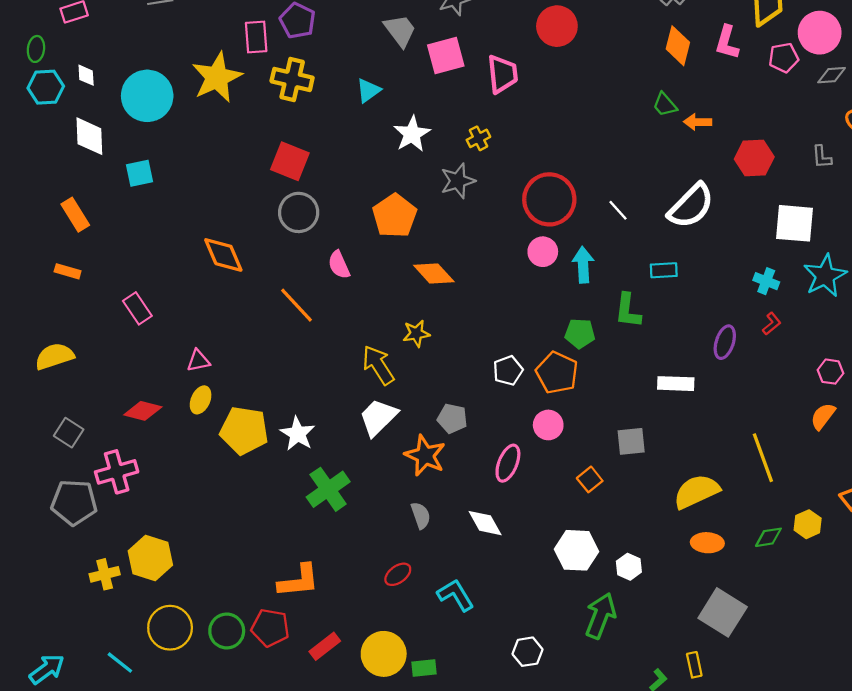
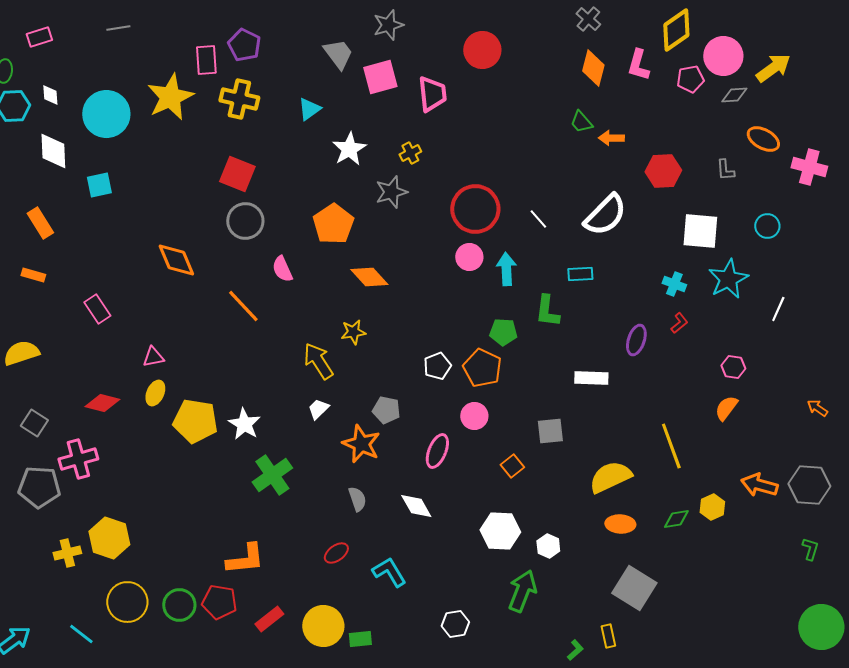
white trapezoid: (378, 417) -> (318, 409), size x0.6

